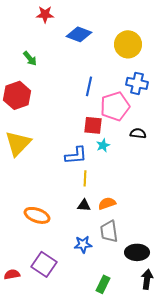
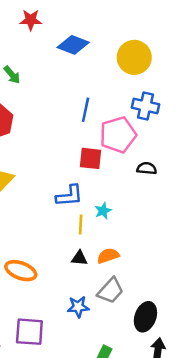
cyan star: (103, 145) -> (103, 211), moved
gray trapezoid: (109, 231) -> (111, 291), turned -130
black ellipse: (137, 252) -> (145, 317), turned -70
purple square: (44, 264) -> (29, 332), turned -30

